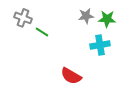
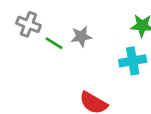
gray star: (86, 16) -> (81, 37), moved

